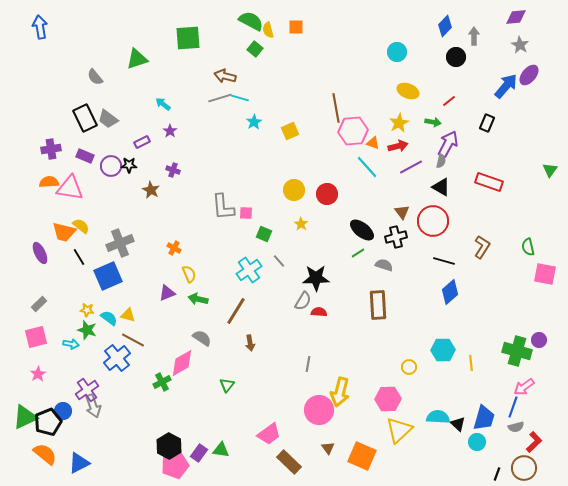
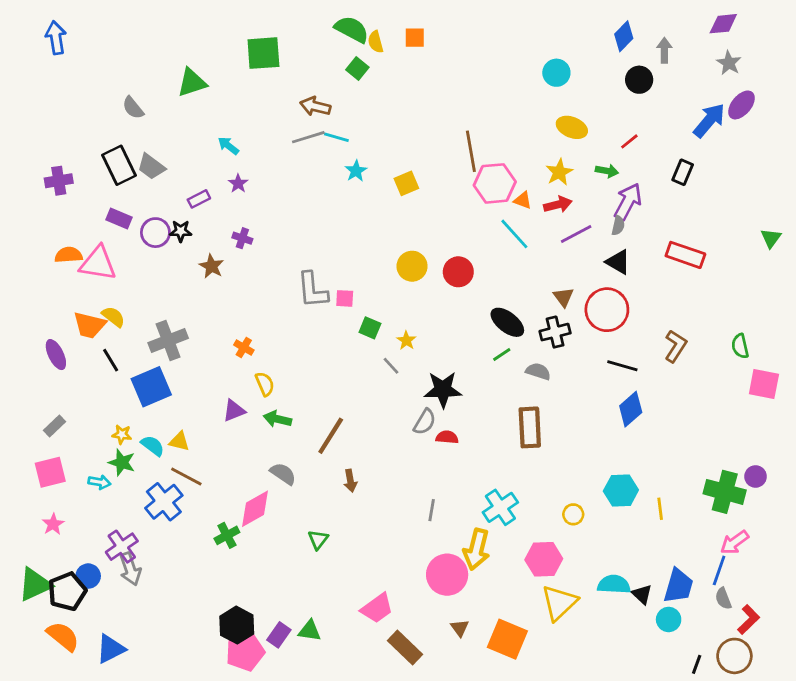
purple cross: (51, 149) -> (59, 181), moved
yellow star: (301, 224) -> (406, 340), moved
cyan cross: (249, 270) -> (500, 507), moved
gray semicircle: (516, 427) -> (723, 598), turned 84

